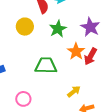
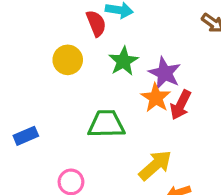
purple star: (90, 27) -> (165, 73), moved
yellow arrow: (74, 91) -> (155, 165), size x1.5

